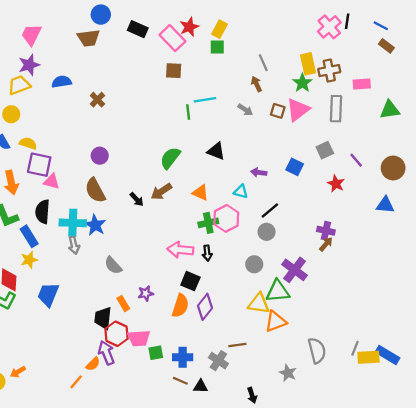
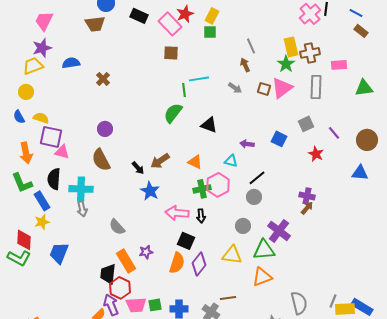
green semicircle: (170, 158) -> (173, 113), moved
blue star: (95, 225) -> (150, 191), moved
orange rectangle: (123, 303) -> (126, 261), size x1.6
yellow triangle: (259, 303) -> (232, 255), moved
pink trapezoid: (139, 338) -> (136, 305), moved

